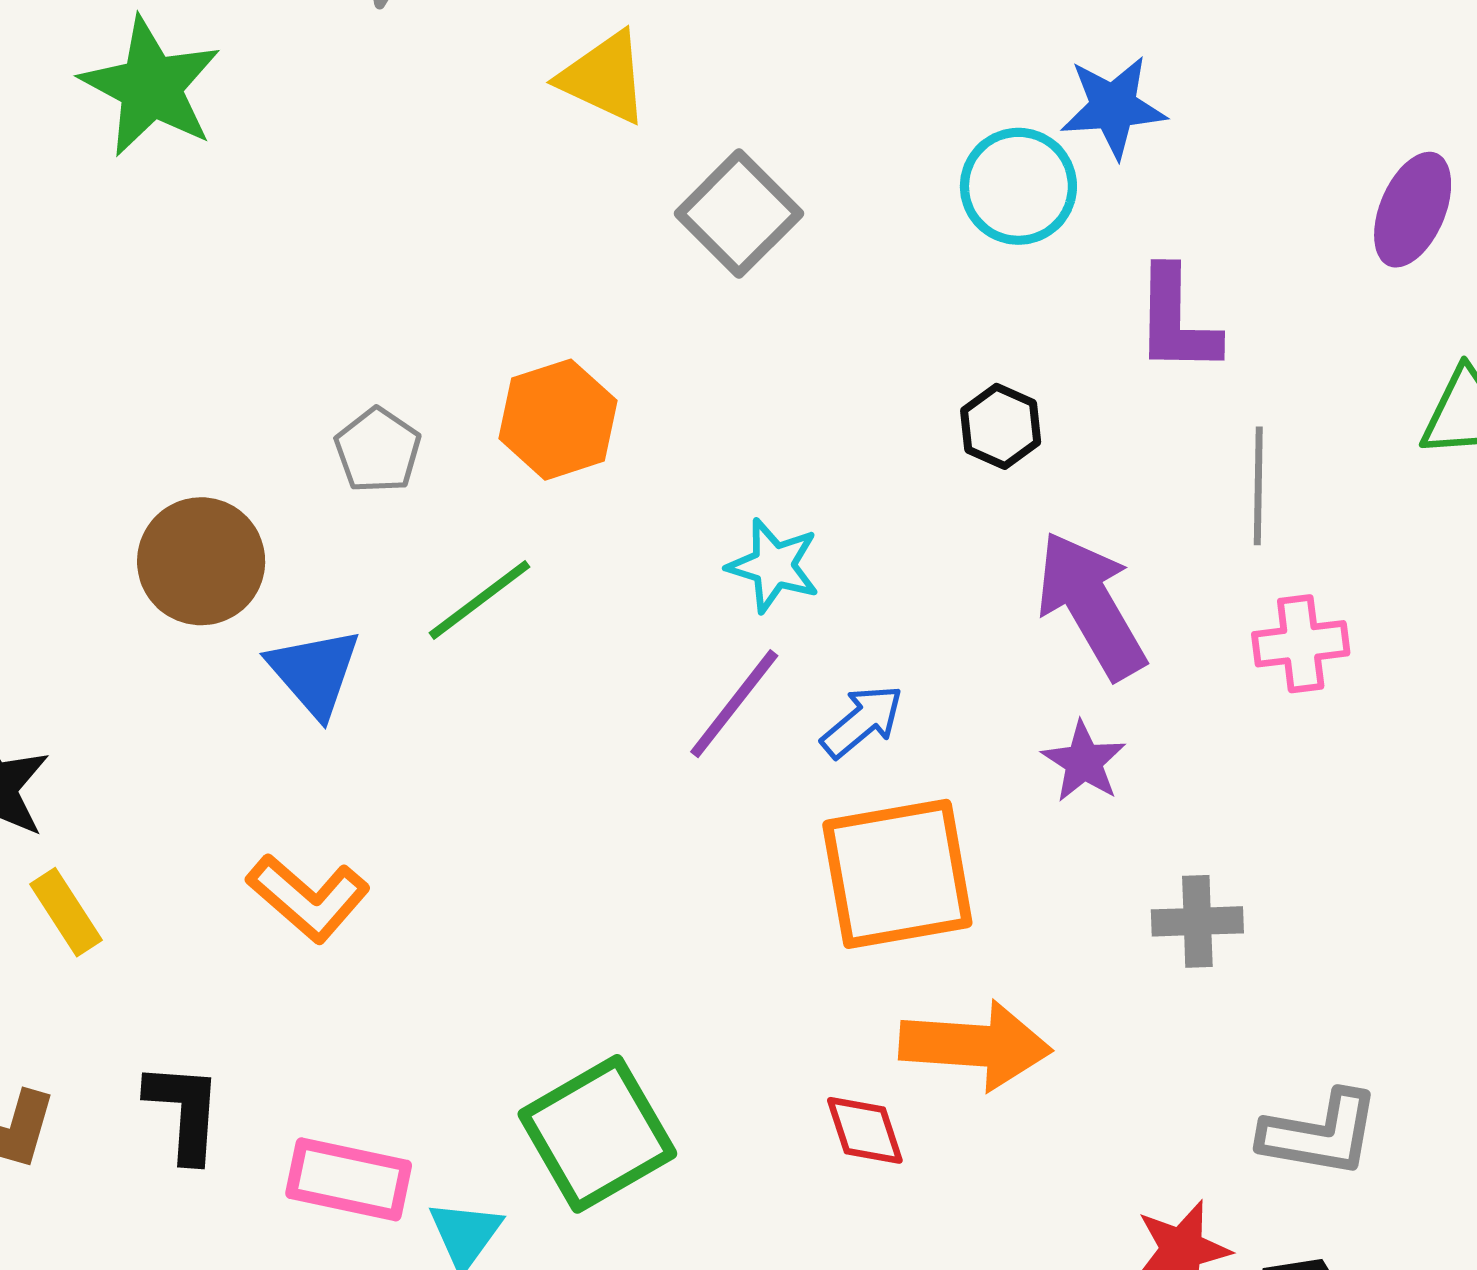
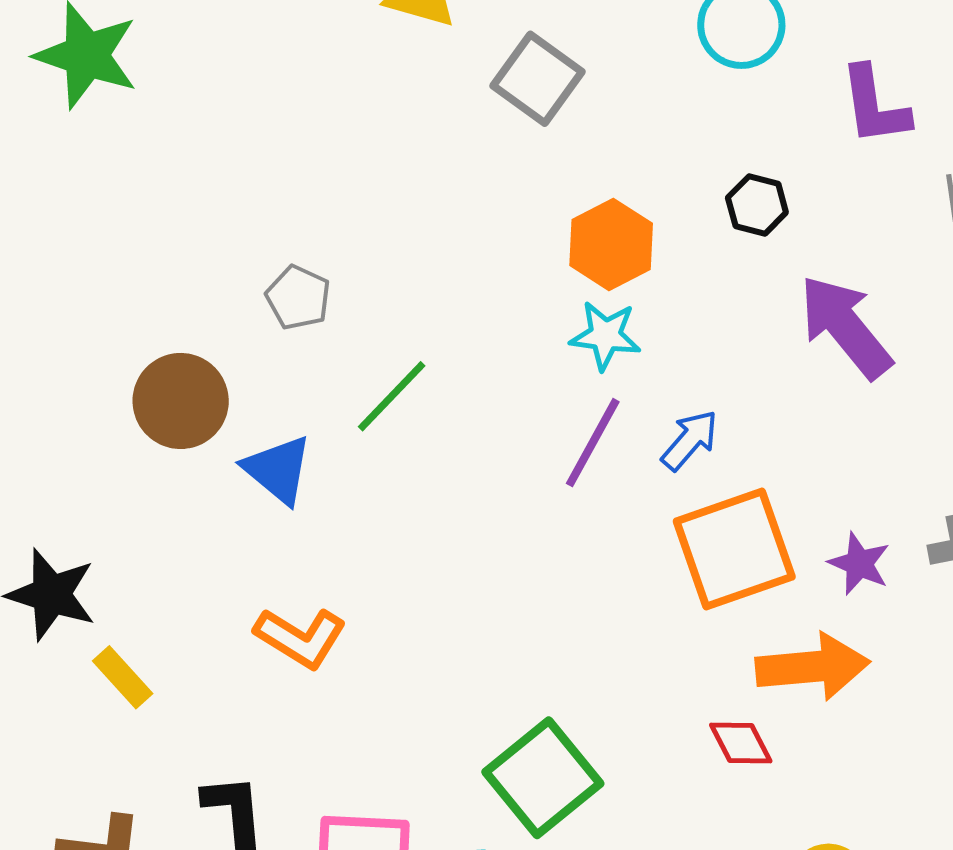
orange hexagon: (558, 420) -> (611, 244), moved
purple star: (1084, 762) -> (859, 564), moved

